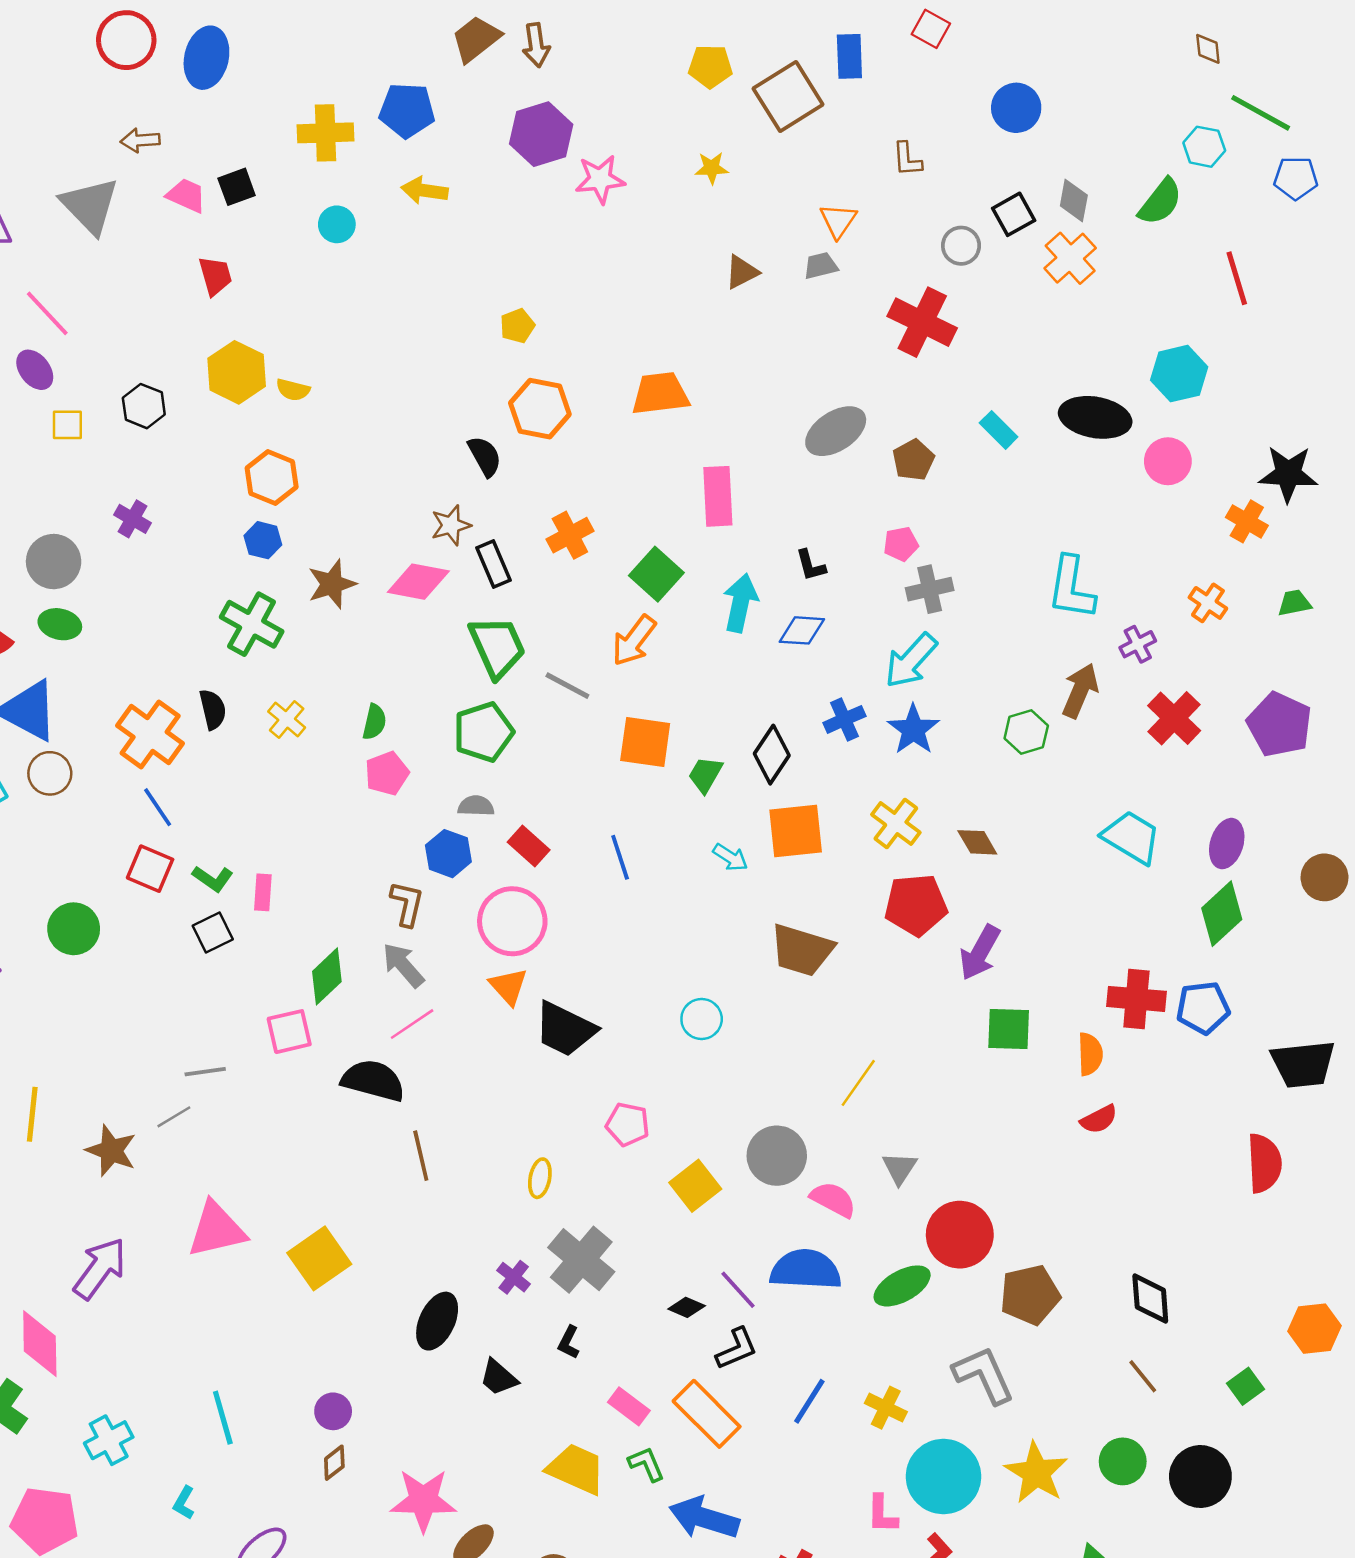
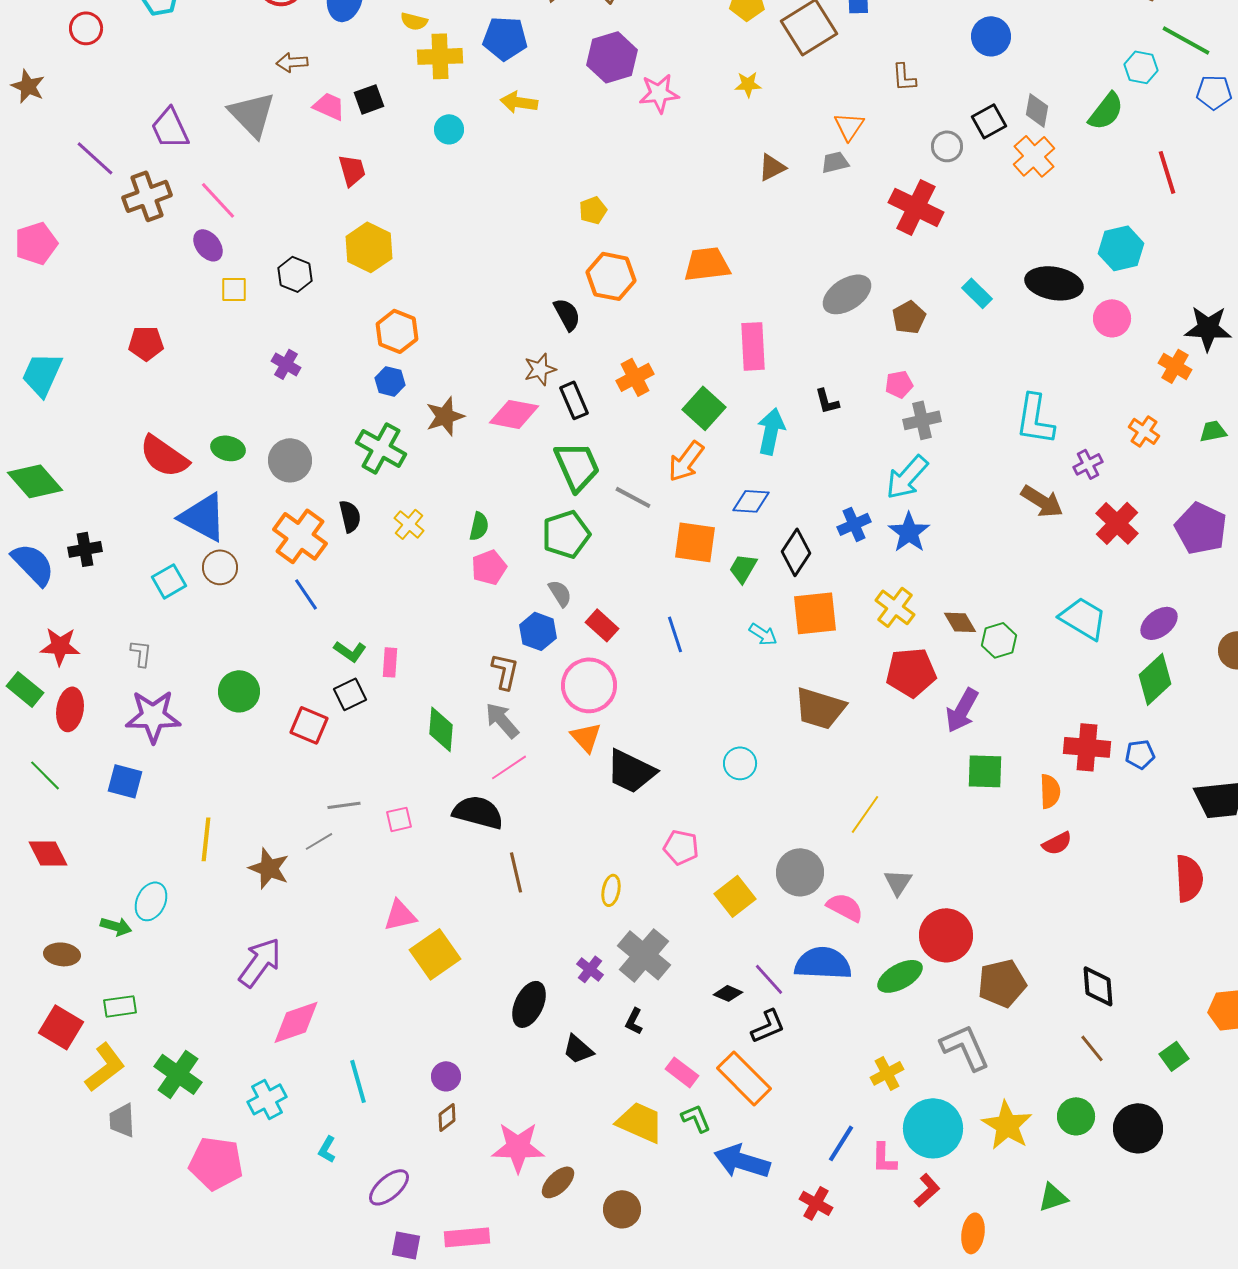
yellow semicircle: (293, 390) -> (414, 21), moved
gray circle: (54, 562) -> (290, 460), moved
blue diamond: (802, 630) -> (751, 501), moved
brown arrow: (1080, 691) -> (1042, 501), turned 99
green hexagon: (1026, 732) -> (999, 640), moved
gray semicircle: (476, 806) -> (560, 593), turned 56
purple ellipse: (1227, 844) -> (1159, 623), turned 36
red square: (150, 869) -> (309, 725), moved
green diamond: (327, 976) -> (441, 729), turned -42
blue pentagon: (1203, 1008) -> (1140, 754), size x0.7
pink square: (289, 1032) -> (399, 819), moved, size x0.7
pink triangle: (216, 1230) -> (400, 915), moved, size x0.7
pink diamond: (40, 1344) -> (296, 1022), moved, turned 72
blue line: (809, 1401) -> (841, 1143), moved
yellow cross: (886, 1408) -> (887, 1073), turned 36

